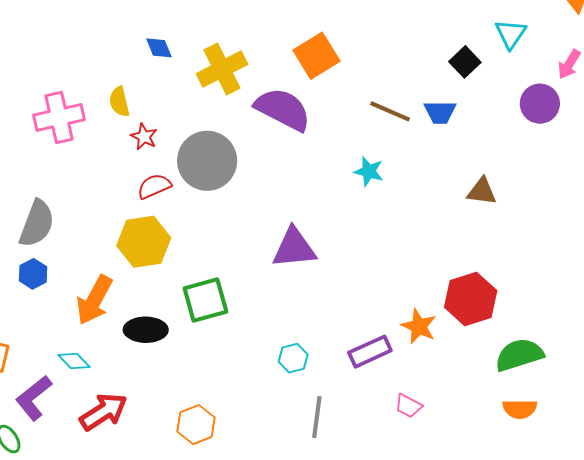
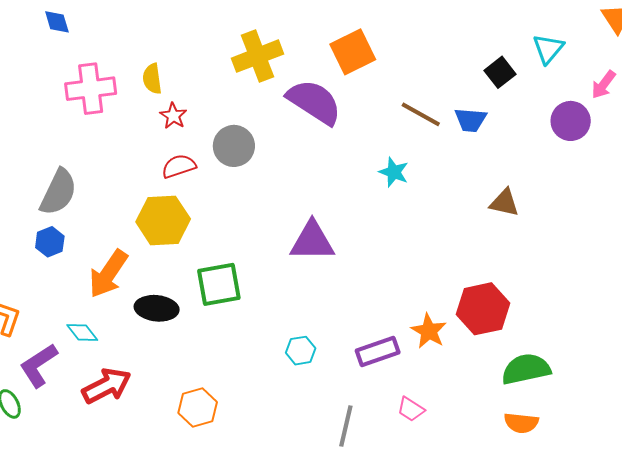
blue diamond: (159, 48) -> (57, 22), moved
gray circle: (207, 161) -> (234, 146), size x0.7
gray line: (317, 417) -> (346, 426), moved

